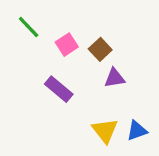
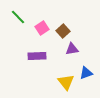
purple rectangle: (59, 89) -> (37, 56), turned -42
blue triangle: (137, 131) -> (86, 73), moved

